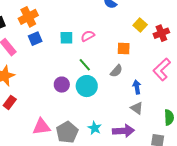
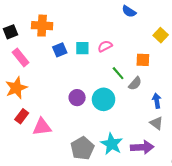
orange cross: (28, 17) -> (42, 26), turned 30
blue square: (35, 39) -> (60, 50), moved
green line: (85, 65) -> (118, 73), moved
pink triangle: (41, 127) -> (42, 127), moved
cyan star: (95, 128) -> (112, 144), size x1.5

